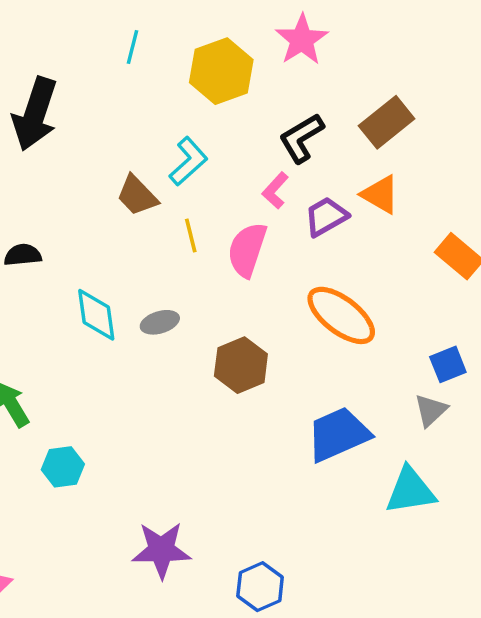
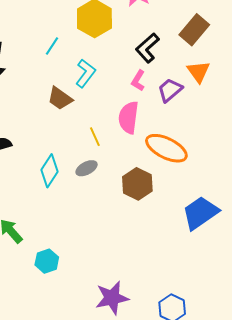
cyan line: (132, 47) -> (52, 46), moved, turned 30
orange triangle: (380, 194) -> (198, 72), turned 35
yellow line: (191, 236) -> (95, 137), moved
cyan diamond: (96, 315) -> (49, 171), turned 52
orange ellipse: (341, 315) -> (166, 148), moved

